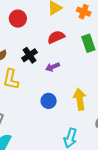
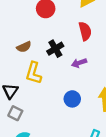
red semicircle: (56, 37) -> (85, 31), turned 96

